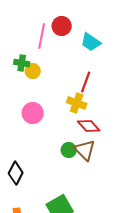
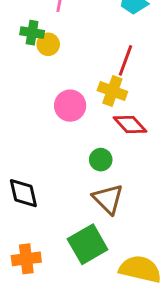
pink circle: (33, 113) -> (70, 106), moved
brown triangle: (85, 150) -> (108, 199), moved
black diamond: (16, 173) -> (23, 193), turned -40

